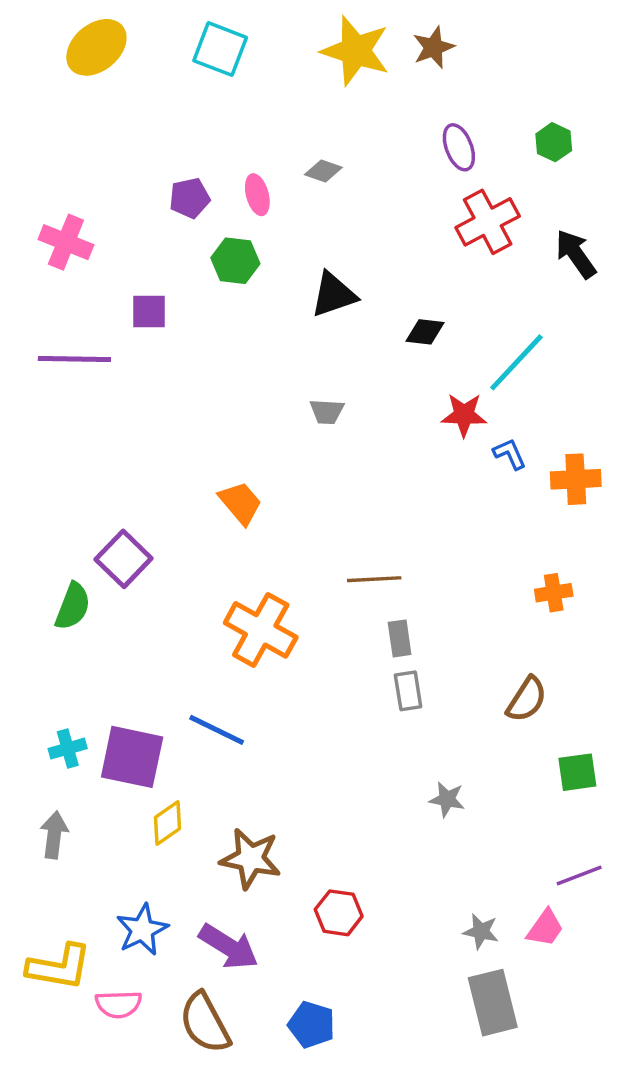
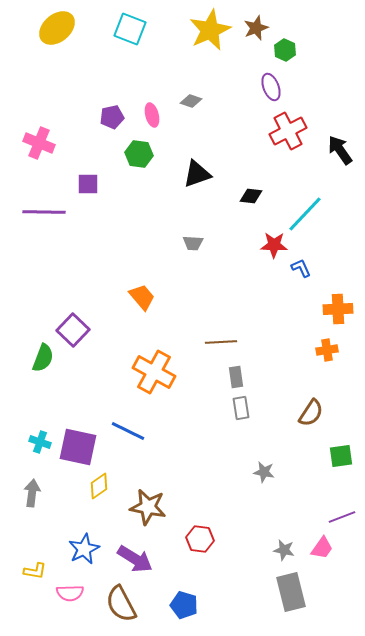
yellow star: (356, 51) -> (210, 30), turned 30
green hexagon: (554, 142) -> (285, 50), moved
orange cross: (576, 479) -> (338, 309), moved
cyan cross: (68, 749) -> (40, 442), turned 35
yellow L-shape: (59, 967) -> (35, 571), size x0.6

